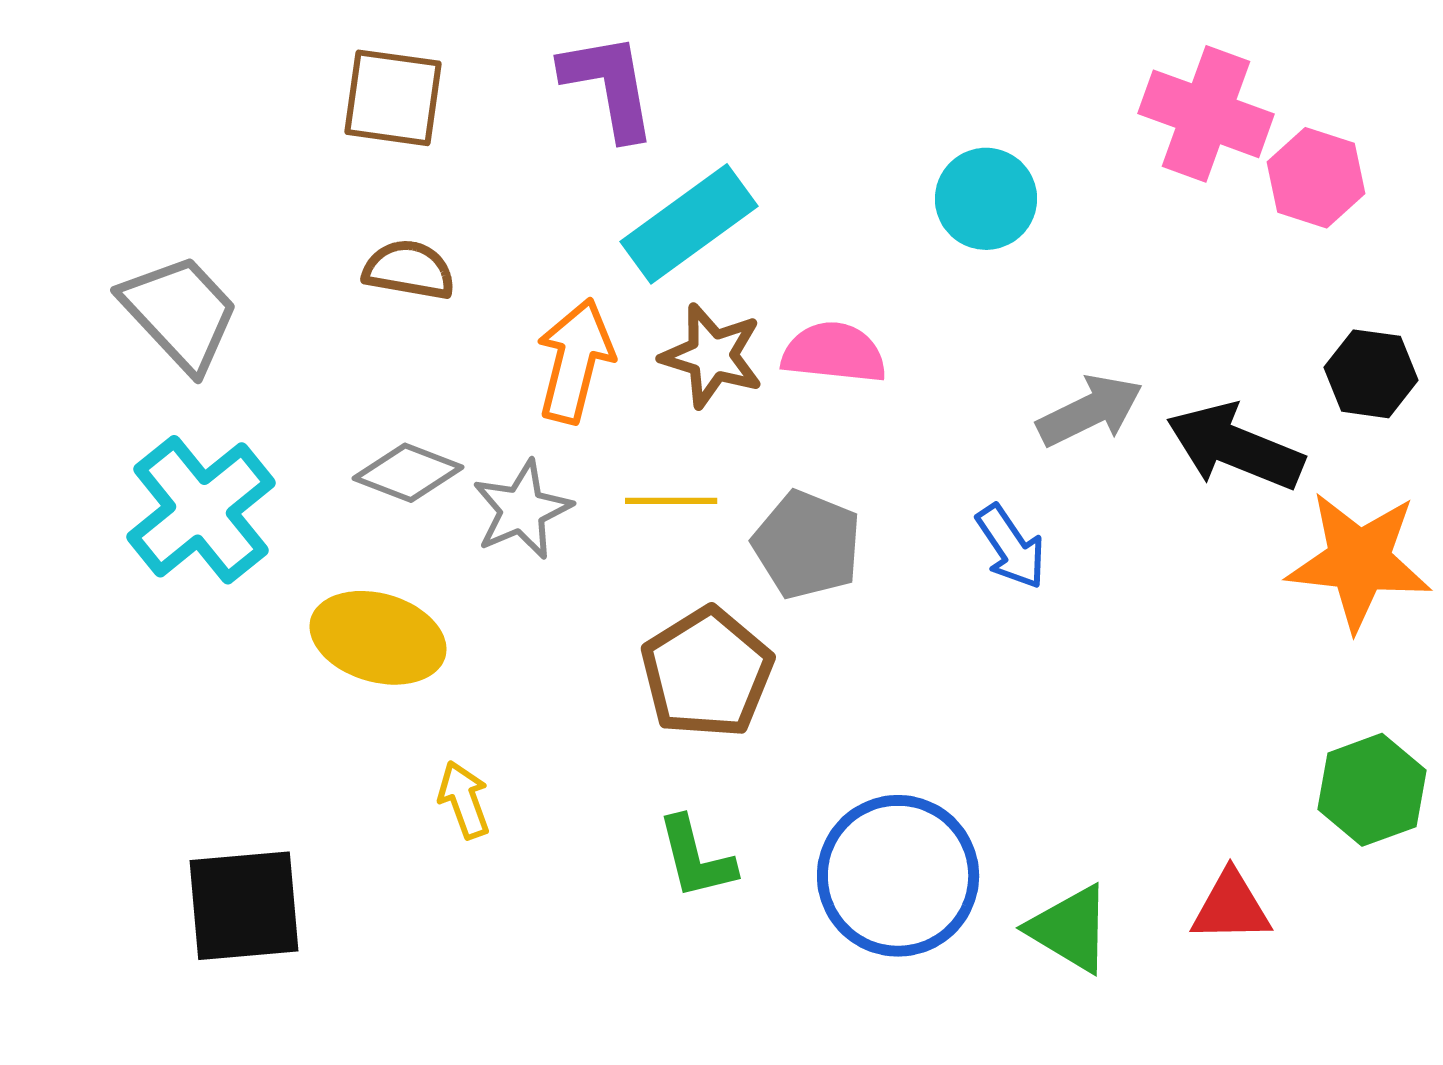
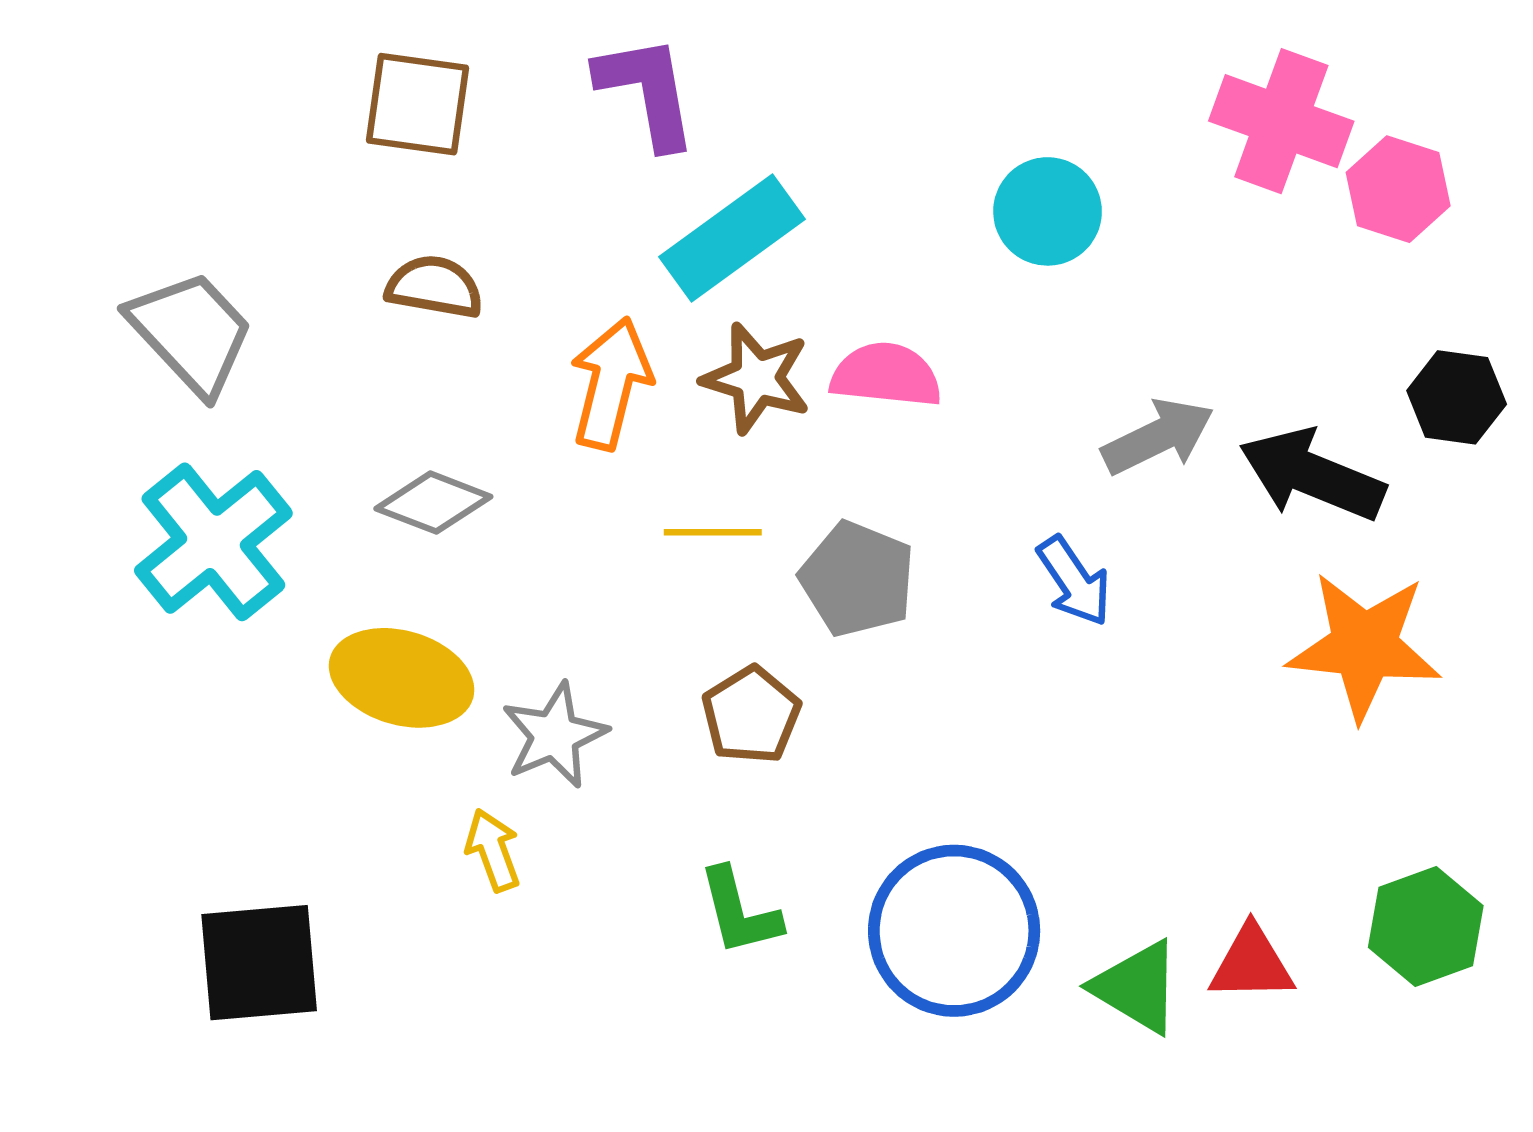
gray star: (522, 510) -> (555, 735), moved
orange star: (1359, 561) -> (1364, 646), moved
brown pentagon: (707, 673) -> (751, 715), size x0.7
green hexagon: (1372, 790) -> (1426, 926), moved
red triangle: (1231, 907) -> (1252, 964), moved

